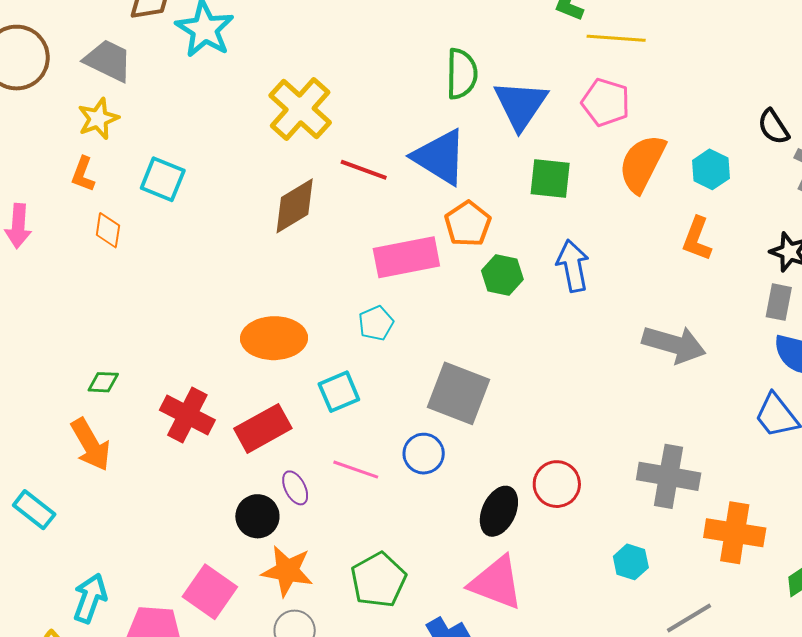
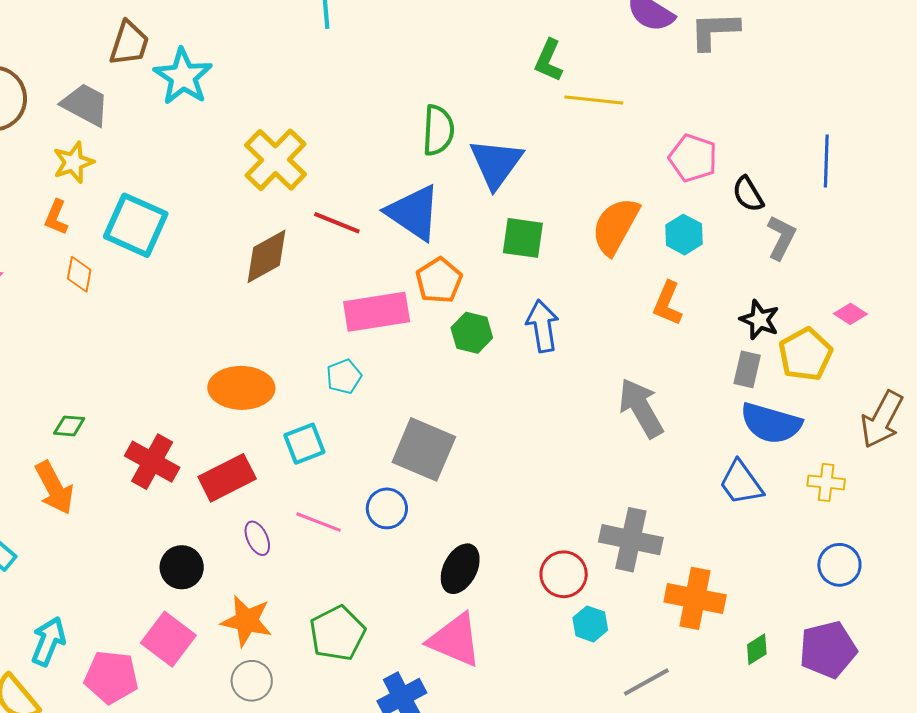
pink pentagon: (606, 102) -> (693, 158), moved
cyan square: (163, 179) -> (136, 225), size x1.4
gray arrow: (674, 344) -> (641, 408), turned -138
red circle: (557, 484) -> (564, 574), moved
black circle: (257, 516) -> (182, 567), moved

